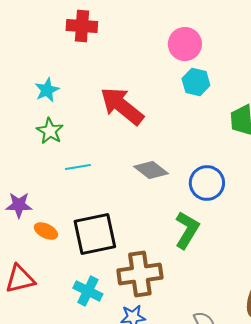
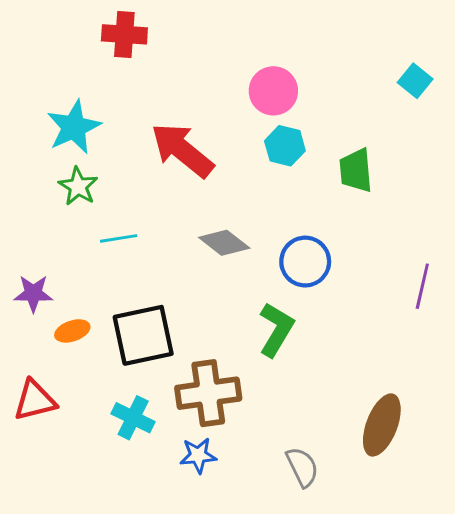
pink circle: (185, 44) -> (273, 91), moved
cyan hexagon: (196, 82) -> (285, 146), moved
cyan star: (47, 90) -> (74, 127), size x1.5
orange ellipse: (46, 231) -> (72, 331), turned -45

